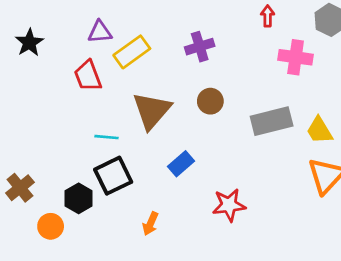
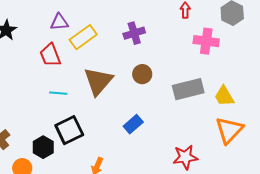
cyan line: (106, 137) -> (58, 93), moved
blue rectangle: (181, 164) -> (133, 124), moved
red star: (229, 205) -> (185, 157), moved

